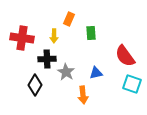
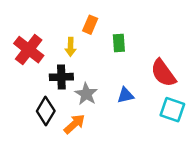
red cross: (22, 38) -> (29, 50), turned 30
orange arrow: (83, 95) -> (74, 124), moved, turned -126

